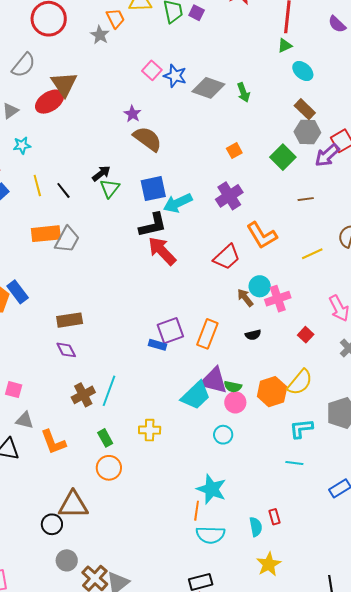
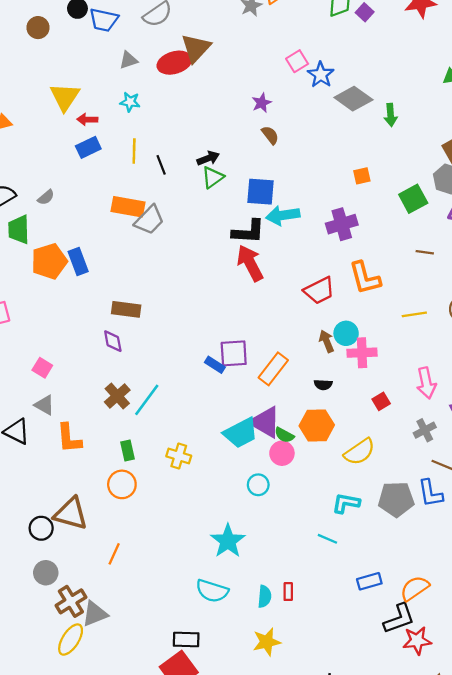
brown semicircle: (147, 139) -> (270, 135), size x0.6
orange hexagon: (272, 392) -> (317, 425), moved
brown cross: (83, 395) -> (117, 396), turned -30
orange line: (197, 511) -> (114, 554), moved

